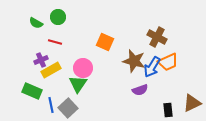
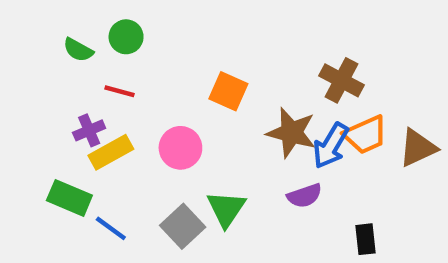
green triangle: (78, 84) -> (226, 209), moved
brown triangle: (192, 103) -> (418, 148), moved
blue line: (51, 105) -> (111, 228), turned -42
gray square: (68, 108) -> (183, 226), moved

